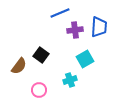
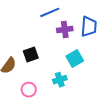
black square: (41, 55) -> (31, 55), turned 35

